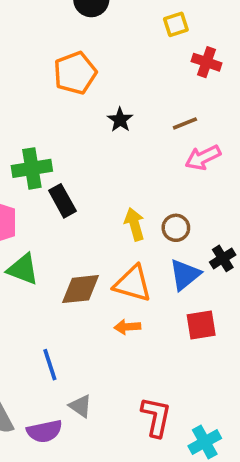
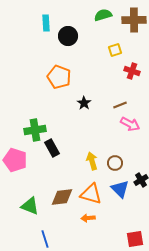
orange pentagon: (75, 73) -> (59, 77), turned -30
pink arrow: (203, 158) -> (130, 124), turned -126
green triangle: (23, 269) -> (30, 206), moved
blue triangle: (185, 275) -> (120, 189), turned -36
red square: (201, 325) -> (135, 239), moved

